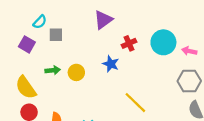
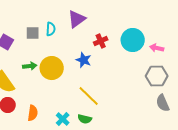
cyan semicircle: (40, 22) -> (51, 29), moved, turned -40
yellow circle: (76, 72) -> (52, 68), size x1.5
yellow line: (135, 103) -> (89, 96), moved

